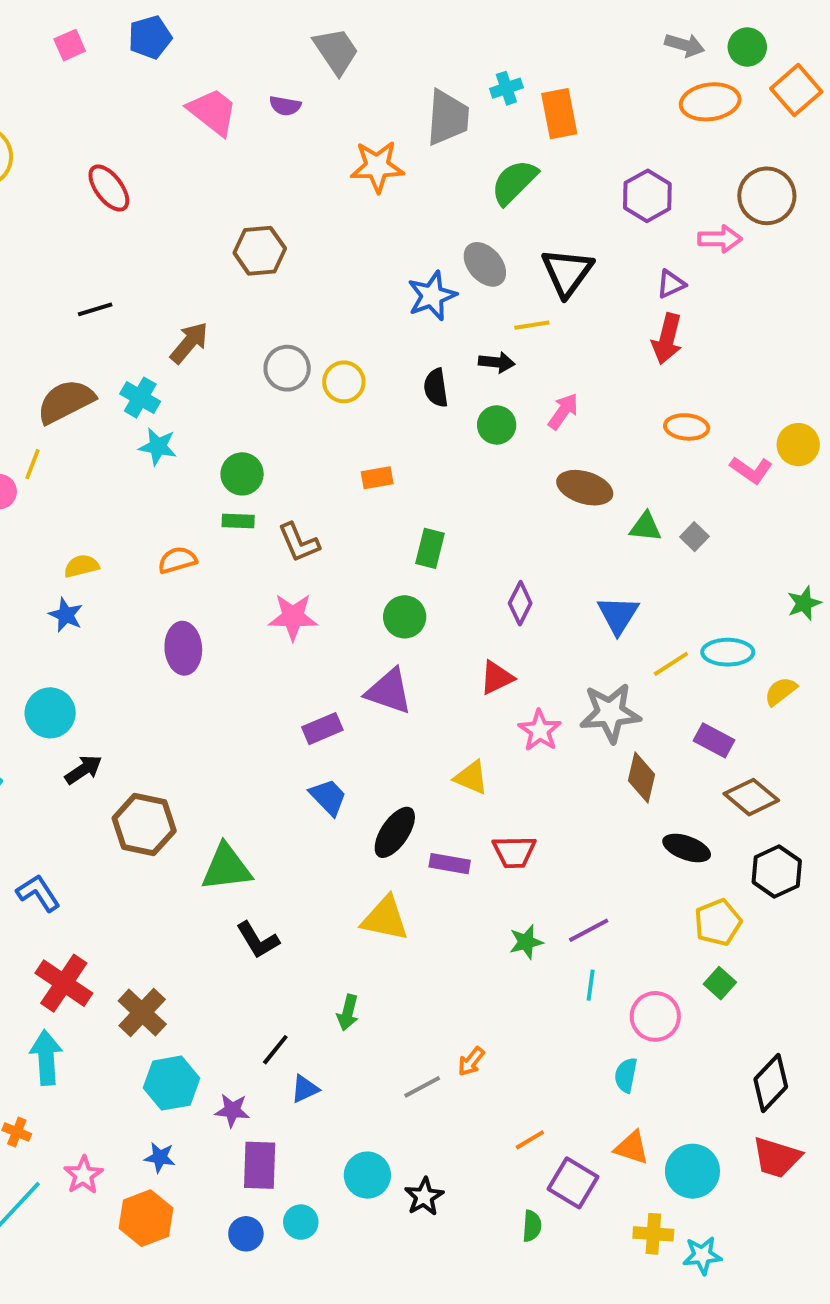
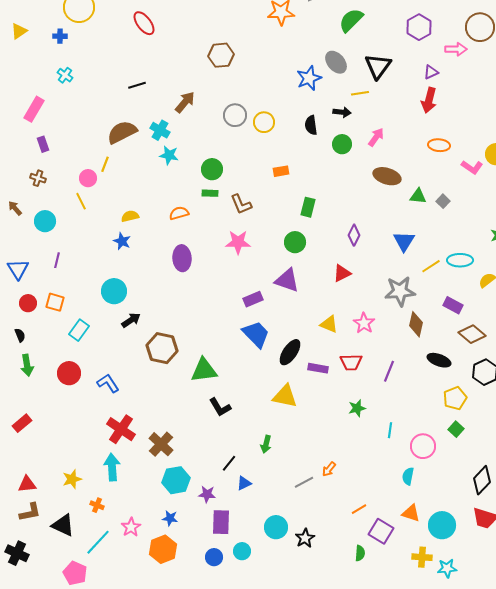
pink star: (540, 730) -> (364, 323), moved
blue trapezoid: (328, 797) -> (256, 334), size x1.4
purple line: (589, 930) -> (389, 371), moved, turned -40

